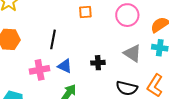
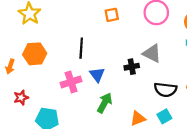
gray triangle: (132, 53) -> (152, 53), moved
blue triangle: (65, 66) -> (97, 75), turned 35

